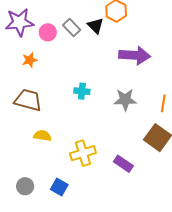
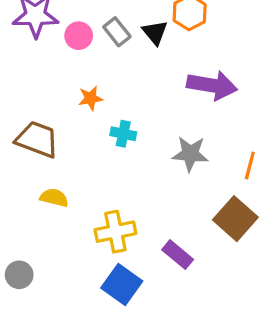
orange star: (30, 60) -> (91, 98), moved
blue square: (59, 187) -> (122, 284), moved, size x1.4

